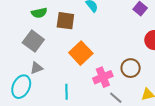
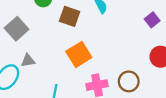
gray square: (33, 41) -> (17, 29), moved

